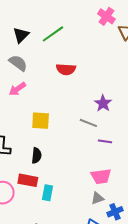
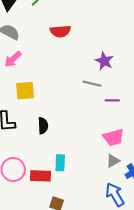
yellow square: (41, 121) -> (25, 91), moved
red rectangle: (28, 180) -> (41, 176), moved

